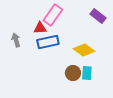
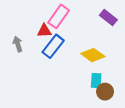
blue rectangle: (48, 42) -> (53, 46), turned -40
brown circle: (73, 73) -> (105, 92), moved

